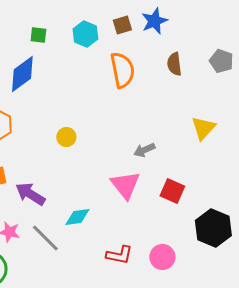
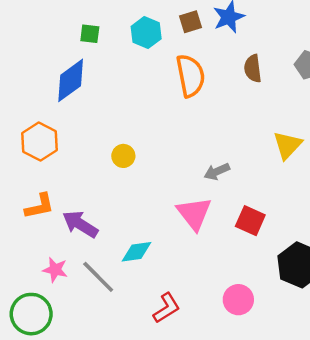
red L-shape: (119, 255) -> (166, 308), moved, turned -44

